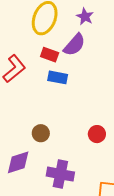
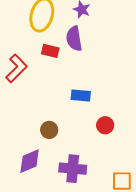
purple semicircle: (74, 45) -> (74, 39), turned 135
blue rectangle: (58, 77) -> (81, 96), moved

